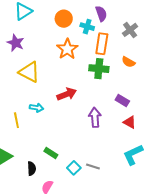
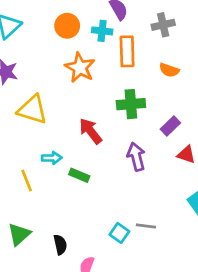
gray cross: (130, 30) -> (163, 25), turned 35
green cross: (99, 69) -> (131, 104), moved
red arrow: (67, 94) -> (91, 131), turned -96
purple rectangle: (122, 101) -> (170, 126), turned -64
green rectangle: (51, 153) -> (79, 175), moved

